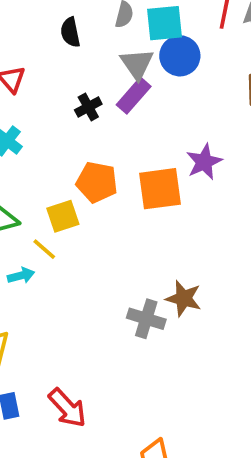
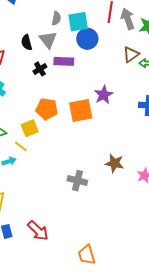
black semicircle: (70, 32) -> (27, 42), moved
gray triangle: (137, 64) -> (48, 40), moved
purple rectangle: (134, 96) -> (64, 61), turned 54
brown star: (184, 298) -> (114, 163), moved

